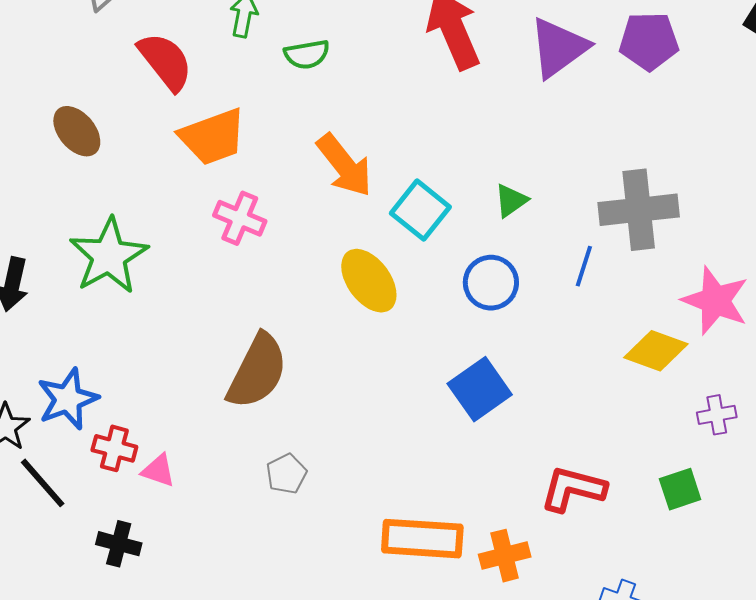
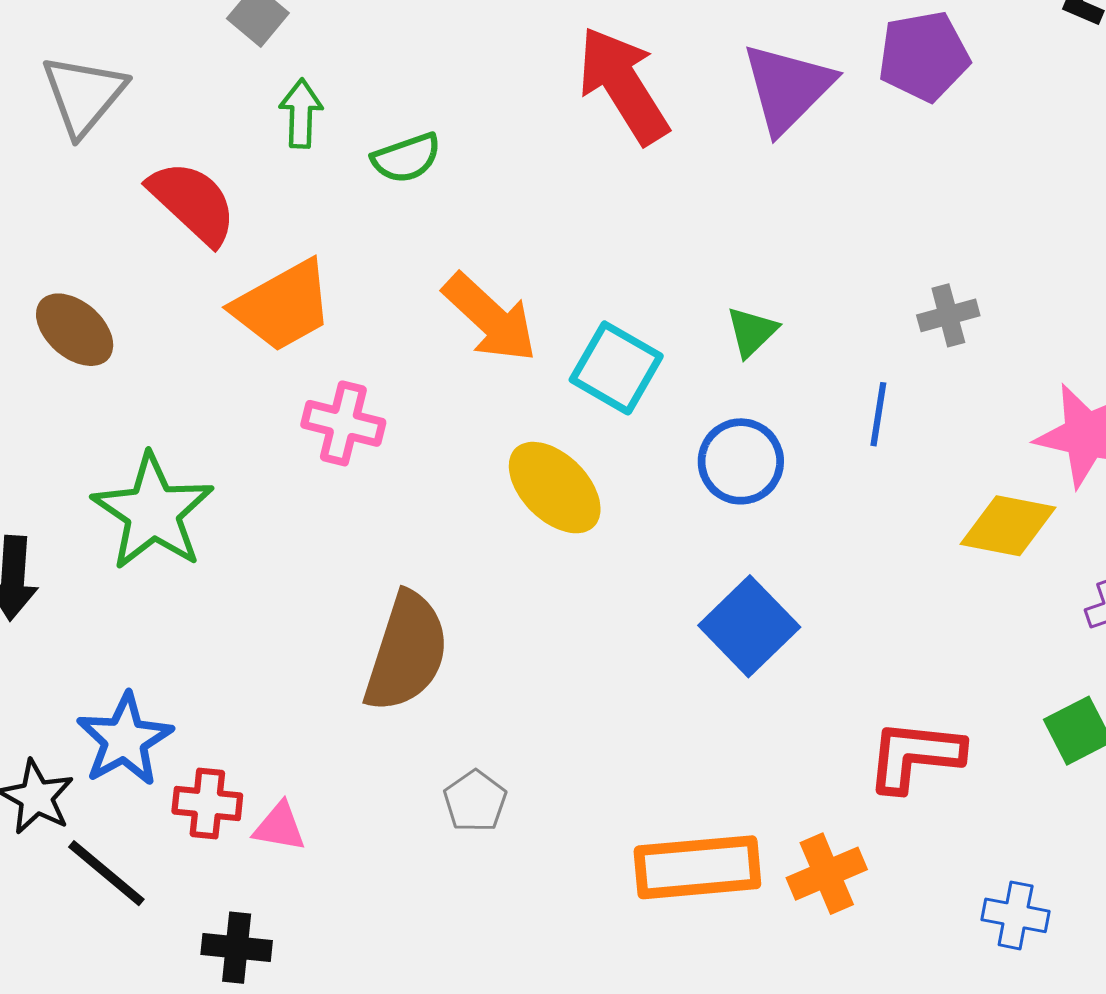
gray cross: (639, 210) -> (948, 315), size x0.5

